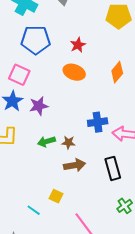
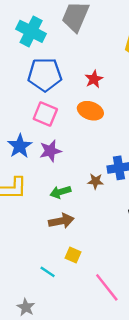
pink square: (19, 75) -> (45, 114), moved
brown star: (68, 142) -> (96, 181), moved
brown arrow: (75, 165) -> (61, 221), moved

